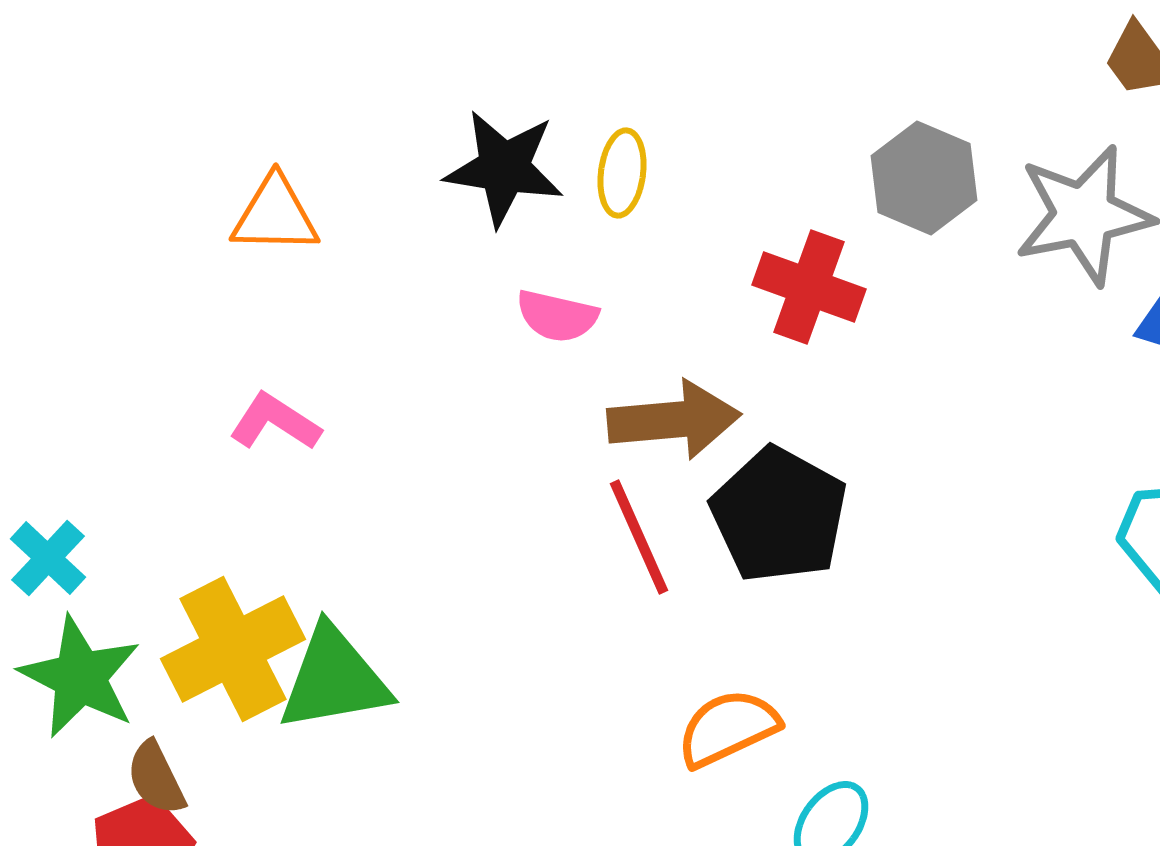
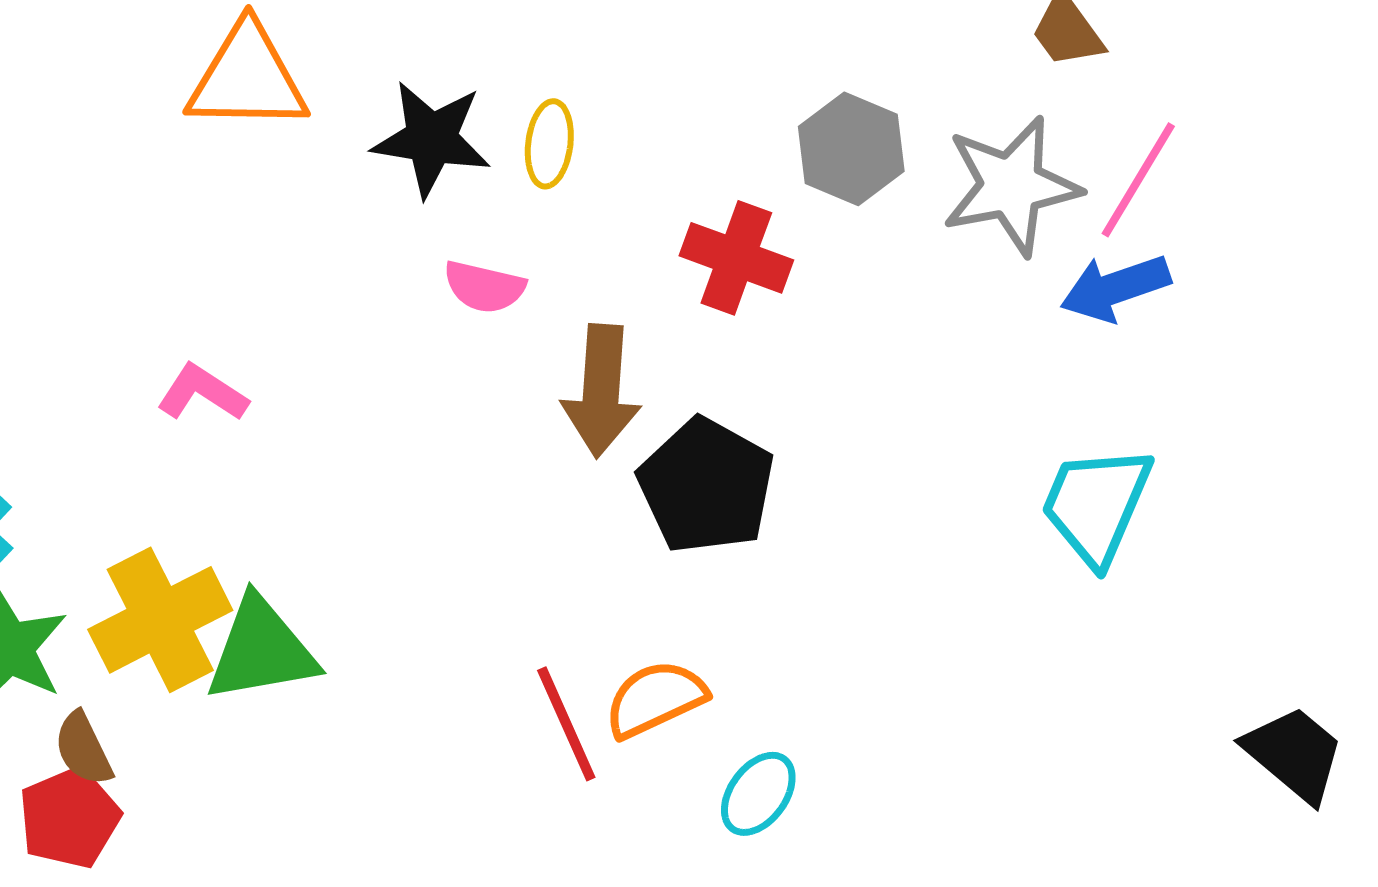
orange triangle: (275, 215) -> (247, 78), moved, size x1.4
brown arrow: (674, 420) -> (601, 391), turned 99
red line: (639, 537) -> (566, 724), moved

